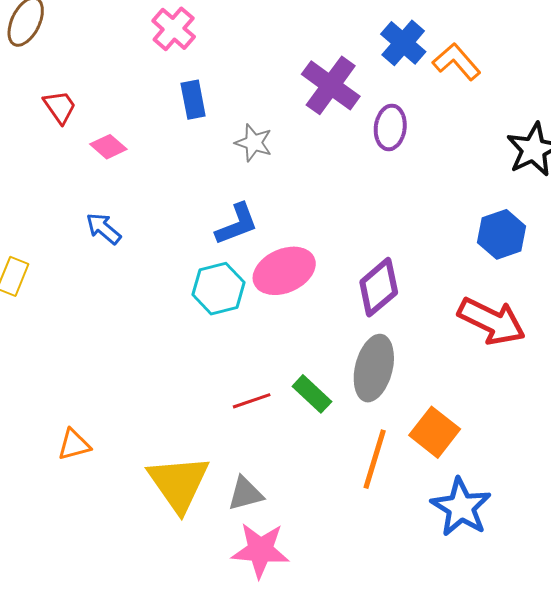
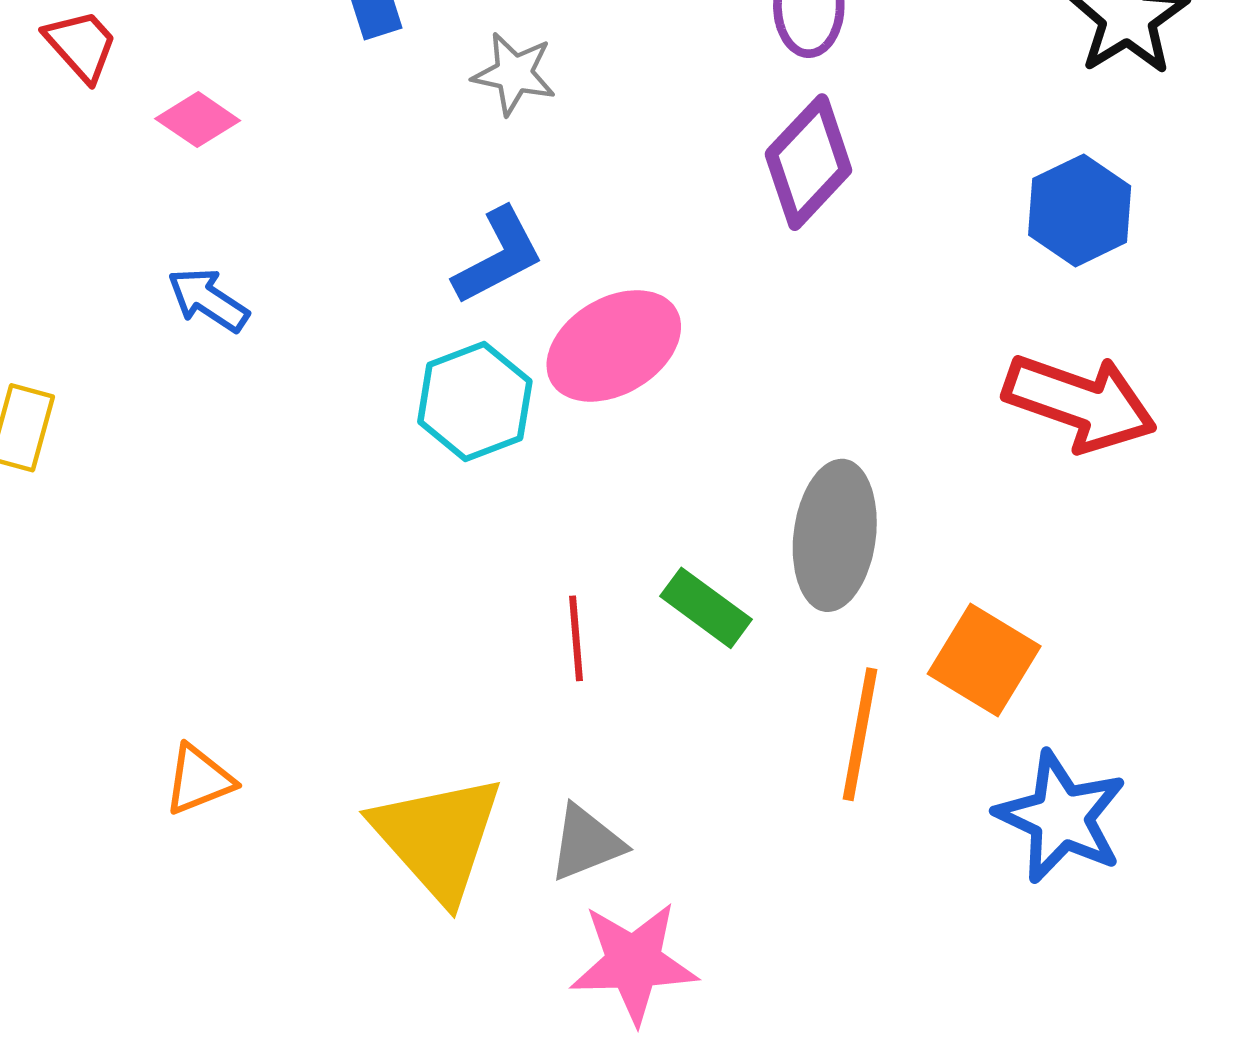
purple diamond: (379, 287) -> (808, 162), moved
red line: (252, 401) -> (576, 638), turned -69

